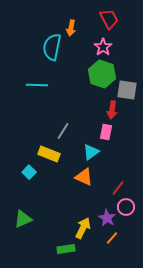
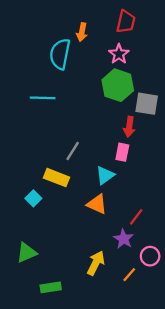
red trapezoid: (109, 19) -> (126, 22), turned 40
pink circle: (126, 207) -> (150, 256), moved
purple star: (107, 218) -> (124, 239), moved
green rectangle: (66, 249) -> (51, 287), moved

